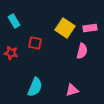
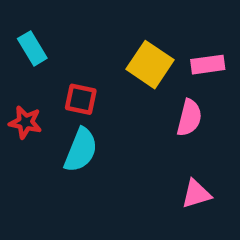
cyan semicircle: (35, 87) -> (81, 150), moved
pink triangle: (72, 90) -> (196, 194), moved

